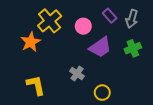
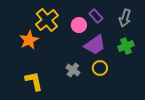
purple rectangle: (110, 16) -> (96, 16), moved
yellow circle: (102, 93) -> (100, 68), moved

